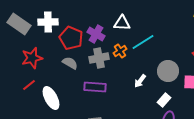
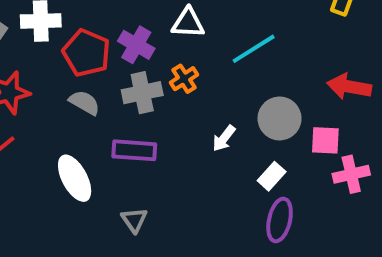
cyan line: (143, 42) -> (254, 49), moved
white ellipse: (51, 98) -> (75, 178), moved

